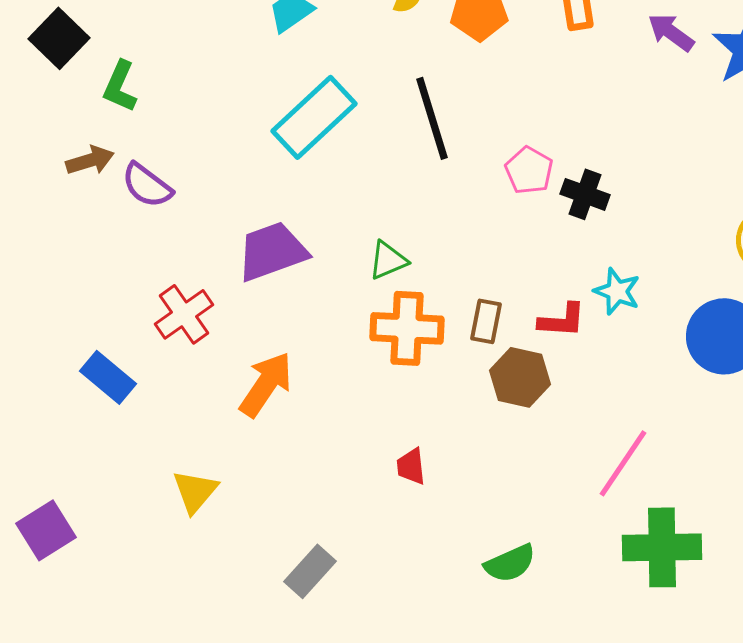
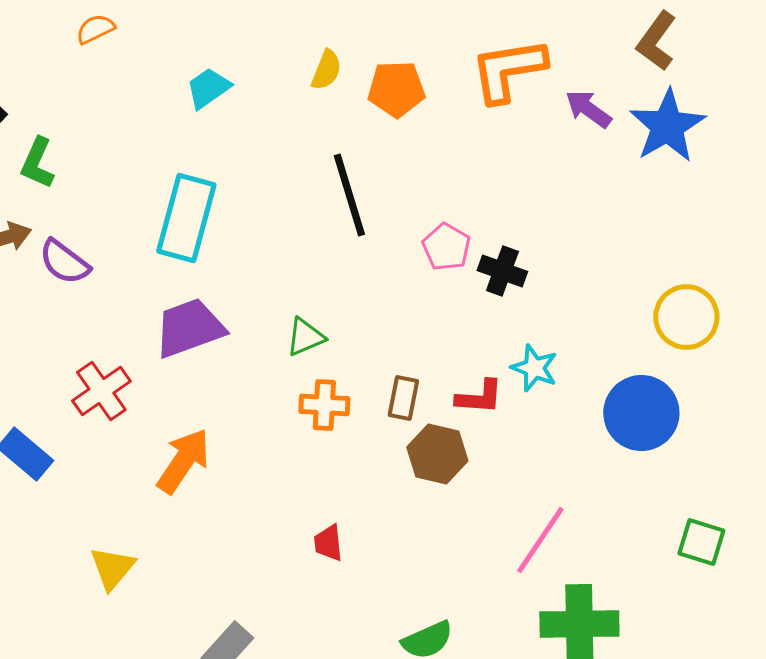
cyan rectangle: (314, 117) -> (186, 218), moved, turned -32
orange cross: (407, 328) -> (324, 405), size x0.7

